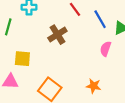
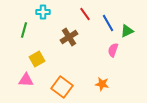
yellow square: (22, 59) -> (37, 59), turned -35

